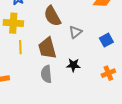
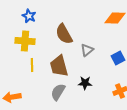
gray semicircle: (46, 74) -> (58, 92), turned 36

